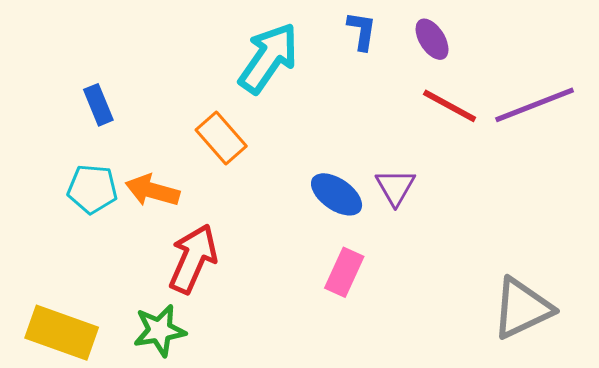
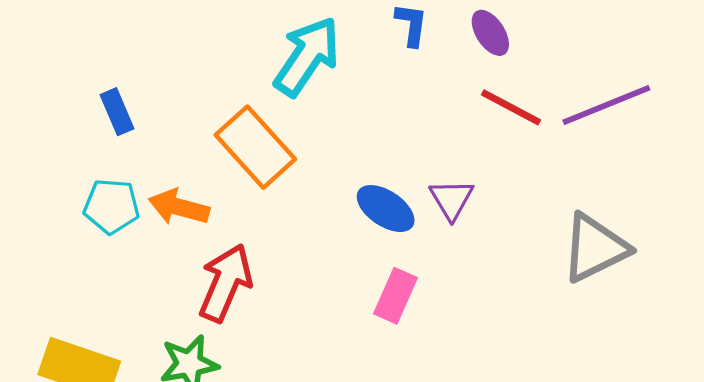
orange rectangle: (221, 138) -> (255, 147), size x1.4
gray triangle: (522, 308) -> (595, 248), moved

